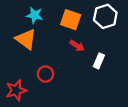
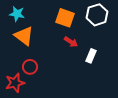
cyan star: (35, 15) -> (17, 14), moved
red circle: (45, 74) -> (30, 67), moved

